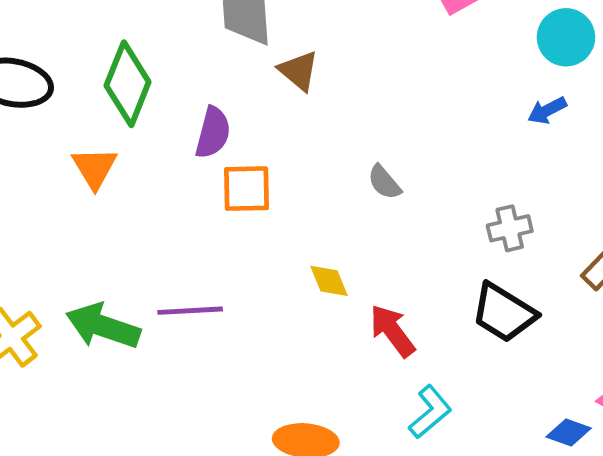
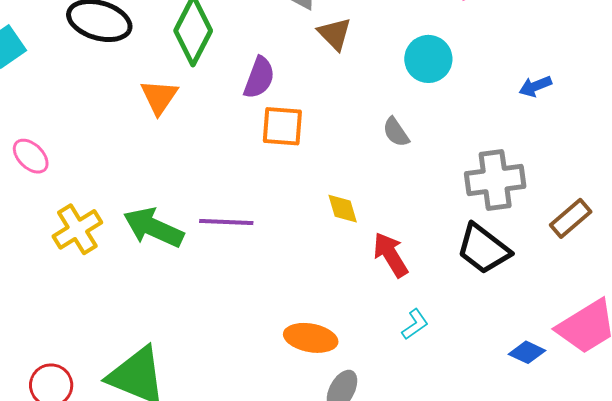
cyan circle: (566, 37) -> (428, 59), moved
gray cross: (510, 228) -> (495, 180), size x1.6
cyan L-shape: (430, 412) -> (415, 324), size x0.7

